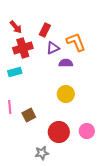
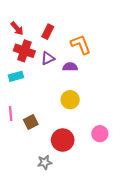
red cross: (23, 48) -> (24, 51), turned 36
purple triangle: (53, 48) -> (48, 58), moved
pink circle: (87, 131) -> (100, 134), moved

